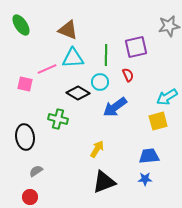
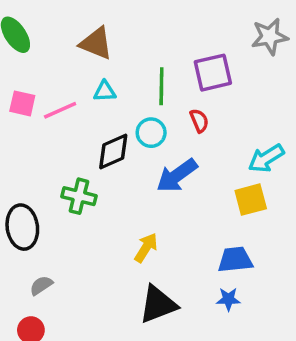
cyan triangle: (73, 58) -> (105, 91), size x0.6
pink square: (25, 84) -> (22, 103), moved
black diamond: (78, 93) -> (113, 152), turned -55

